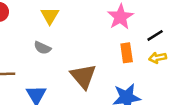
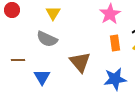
gray semicircle: (42, 48) -> (47, 39), size x1.5

